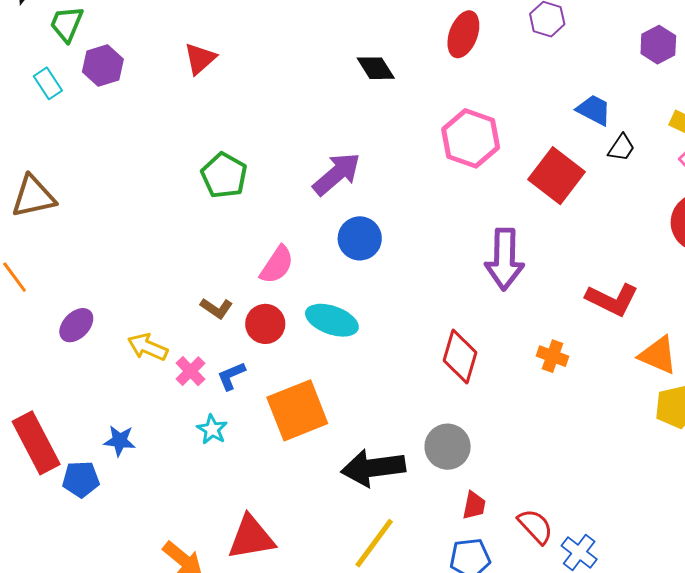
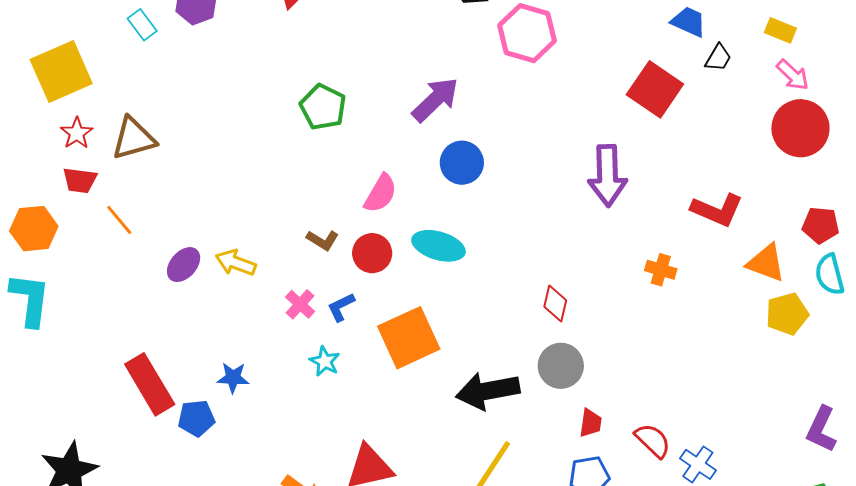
pink hexagon: (471, 138) -> (527, 33), moved
yellow arrow: (148, 347) -> (236, 263), moved
red diamond: (460, 356) -> (555, 304), moved, size x0.7

